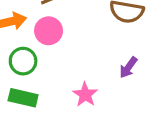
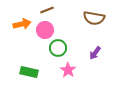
green circle: (23, 61) -> (58, 48), moved

